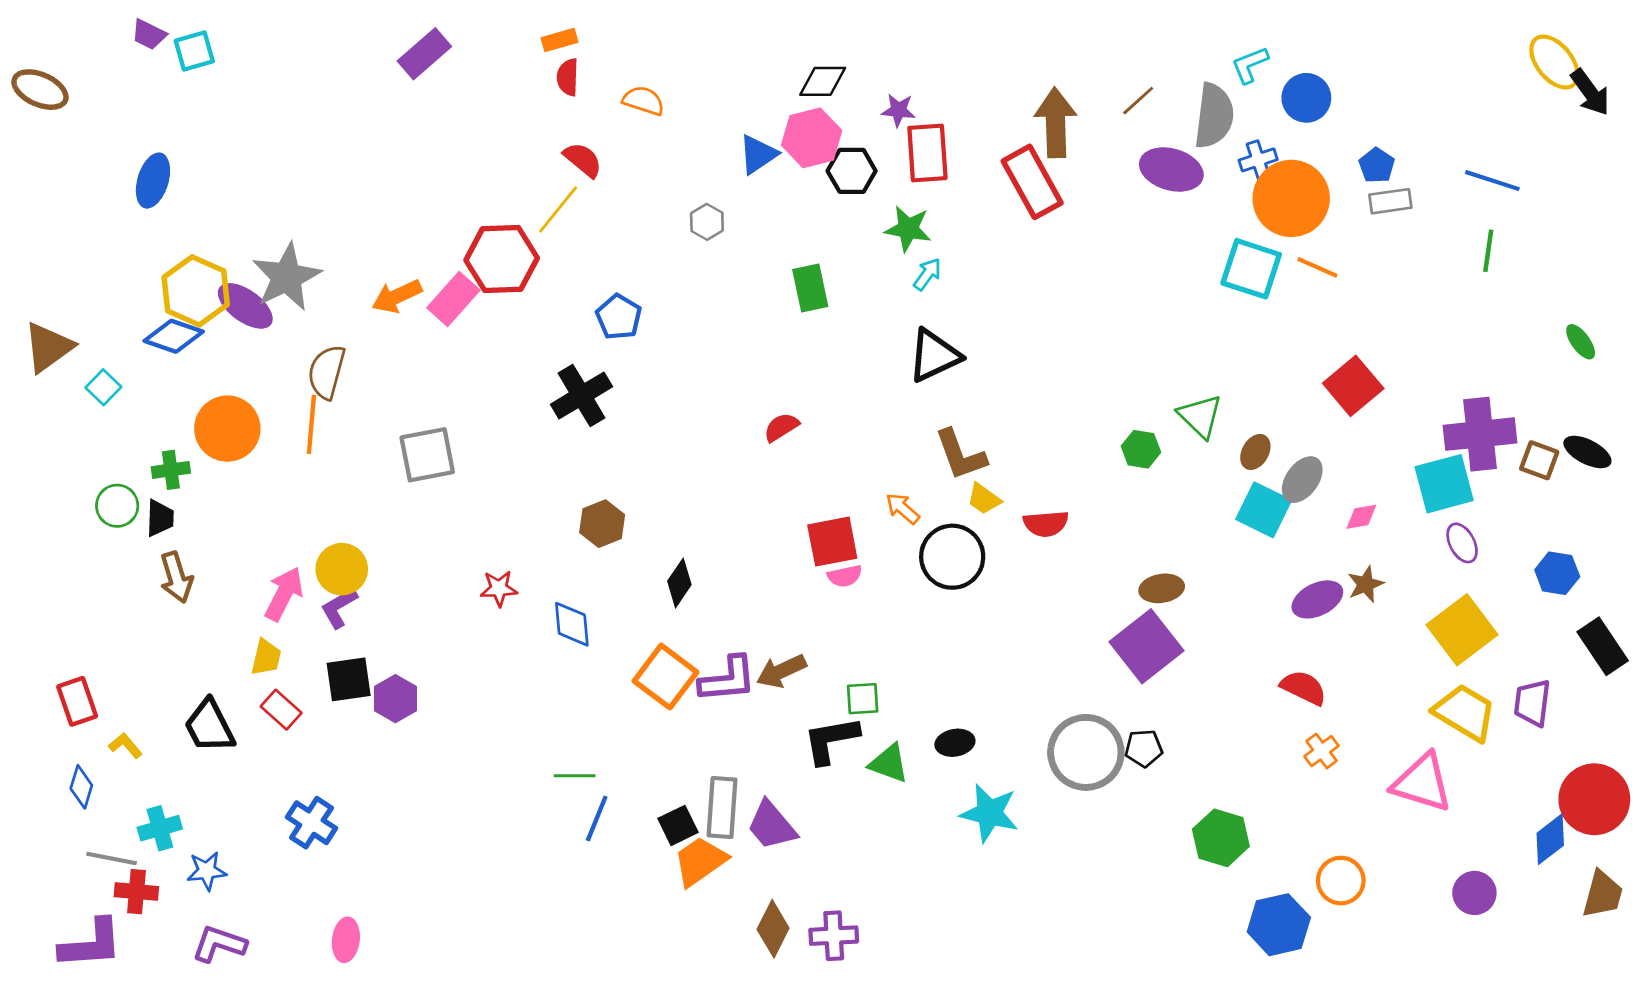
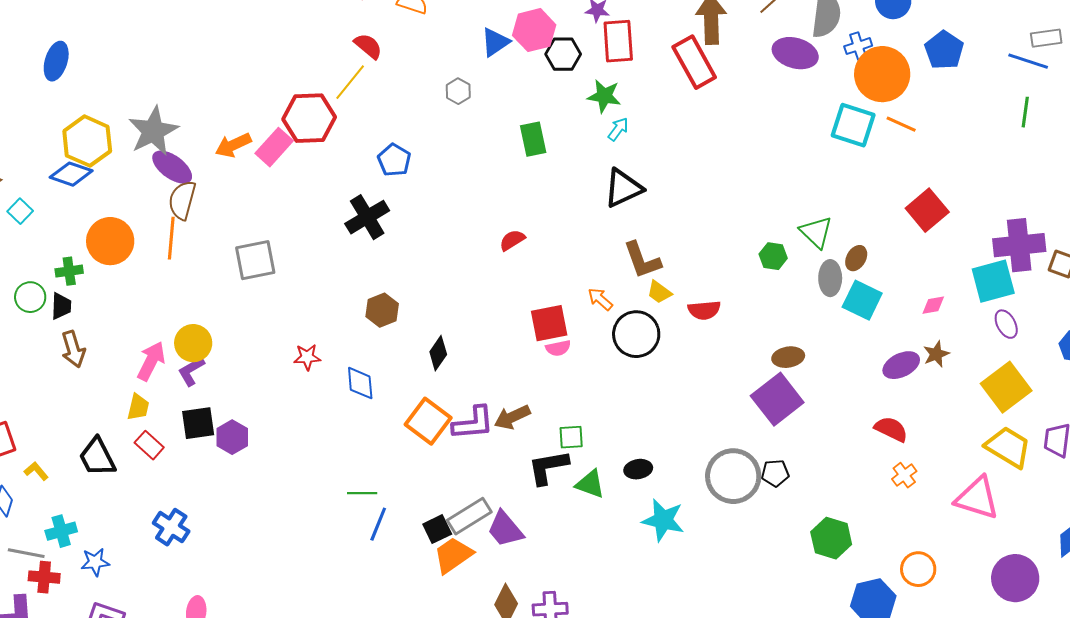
blue pentagon: (1377, 165) -> (944, 50), size x1.5
gray rectangle: (1390, 201) -> (1046, 38), moved
purple ellipse: (245, 306) -> (172, 167), moved
gray ellipse: (1302, 480) -> (830, 278), moved, turned -36
gray rectangle: (722, 808) -> (469, 516), turned 54
purple circle: (1474, 893) -> (1015, 578), size x1.5

